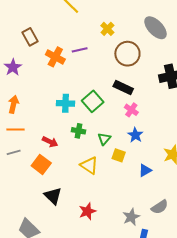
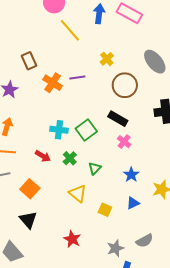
green cross: (78, 131) -> (70, 158), turned 32
blue star: (135, 135) -> (131, 175), moved
red arrow: (50, 142) -> (43, 156), moved
yellow square: (119, 155) -> (105, 210), moved
black triangle: (53, 196) -> (28, 220), moved
red star: (87, 211) -> (72, 239), turned -30

